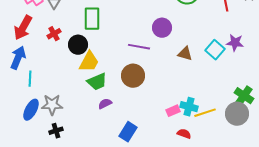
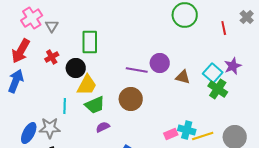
purple circle: (162, 28) -> (160, 63), moved
purple star: (235, 43) -> (233, 66), turned -30
cyan line: (30, 79) -> (65, 106), moved
green cross: (244, 96) -> (218, 89), moved

